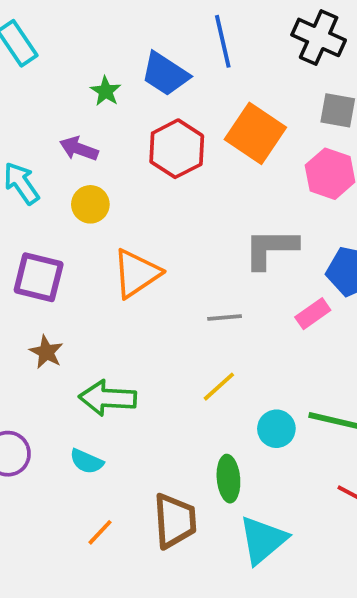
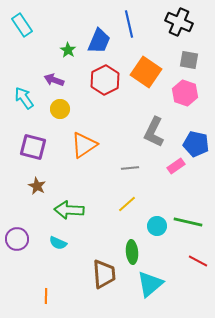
blue trapezoid: (165, 74) -> (99, 41), turned -100
gray L-shape: (271, 248) -> (154, 132), turned -64
orange line: (100, 532) -> (46, 296), moved, turned -42

